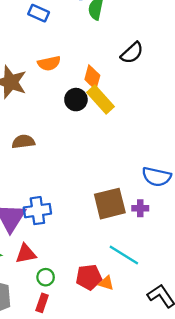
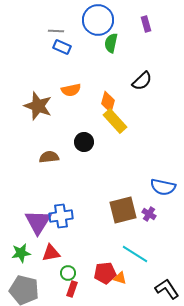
black circle: (76, 100) -> (84, 142), moved
purple cross: (140, 208) -> (149, 214), turned 32
red rectangle: (42, 303) -> (72, 289), moved

